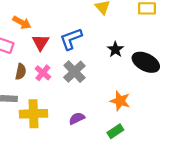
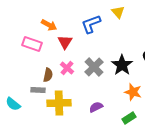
blue L-shape: (71, 39) -> (91, 24), moved
black star: (115, 49) -> (122, 65), moved, size x1.5
brown semicircle: (21, 72) -> (48, 75), moved

